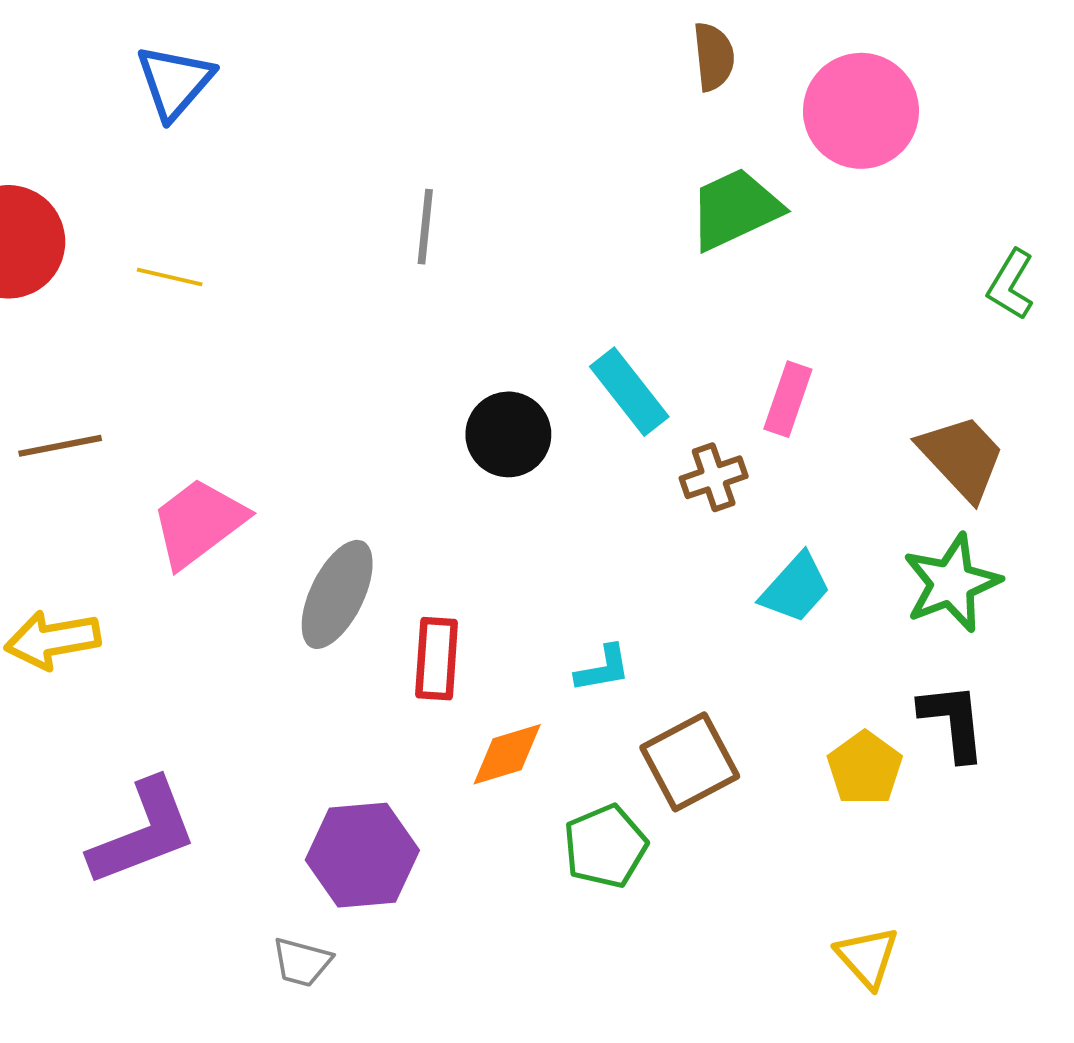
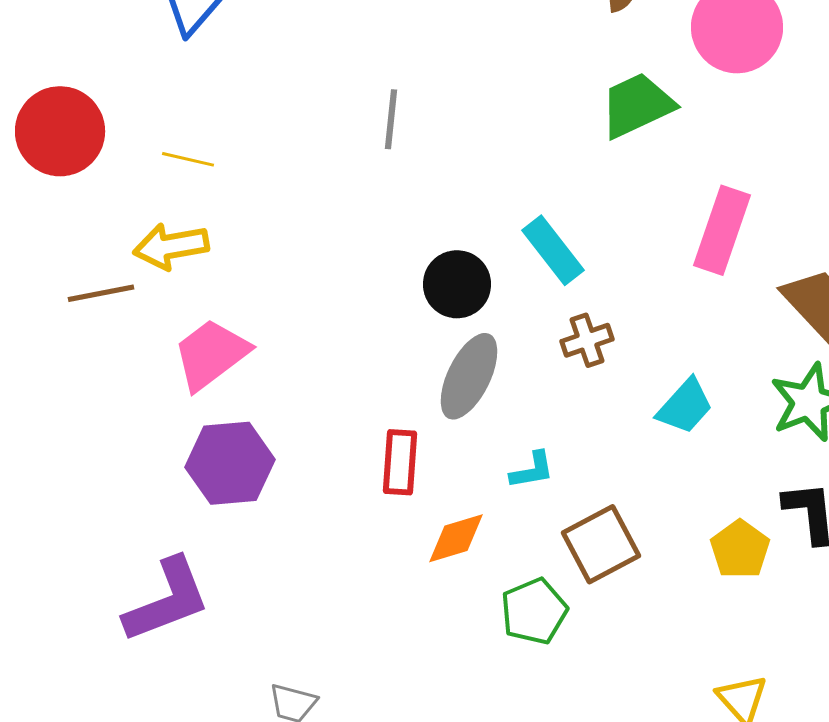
pink rectangle: (788, 399) -> (722, 230), moved, size x1.5
brown cross: (714, 477) -> (587, 340), moved
gray ellipse: (337, 594) -> (469, 376), moved
yellow arrow: (53, 640) -> (171, 246), moved
purple hexagon: (362, 855) -> (230, 463), moved

